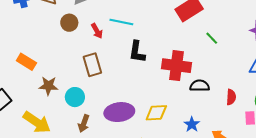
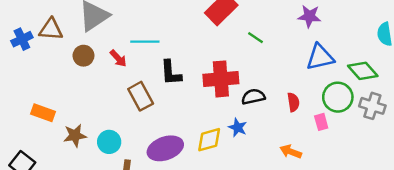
brown rectangle: (92, 65) -> (141, 96), moved
blue star: (192, 124) -> (238, 128), moved

